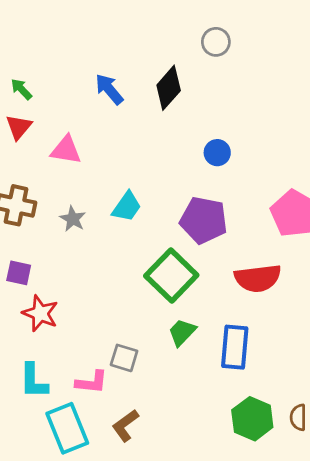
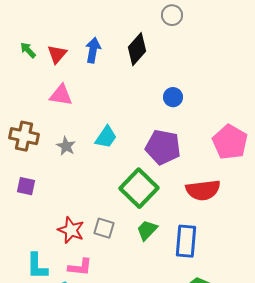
blue arrow: (109, 89) -> (93, 50), turned 50
red triangle: (19, 127) -> (57, 54), moved
red star: (40, 313) -> (71, 230), moved
gray square: (124, 358) -> (104, 228), moved

